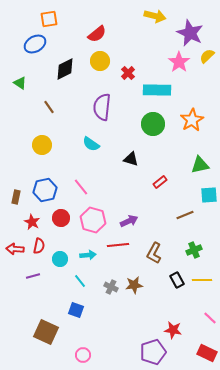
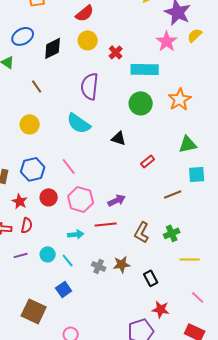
blue ellipse: (35, 44) -> (23, 36), moved
cyan semicircle: (91, 144) -> (79, 123), size x1.4
green cross: (194, 250) -> (172, 233), moved
cyan circle: (60, 259) -> (48, 254), moved
black rectangle: (177, 280) -> (151, 278), moved
blue square: (76, 310) -> (64, 289), turned 35

